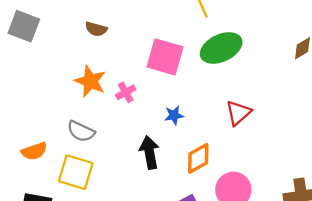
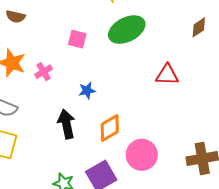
pink square: (165, 57) -> (77, 39), size x0.6
red triangle: (238, 113) -> (167, 75), moved, turned 45

